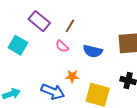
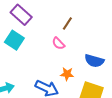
purple rectangle: (39, 21) -> (21, 15), moved
blue semicircle: (93, 51) -> (94, 61), moved

